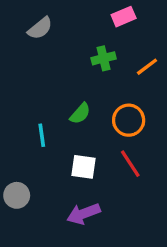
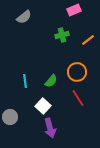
green semicircle: (80, 113) -> (51, 81), moved
white square: (84, 167) -> (43, 106), moved, turned 35
purple arrow: (84, 214) -> (50, 128), turned -84

